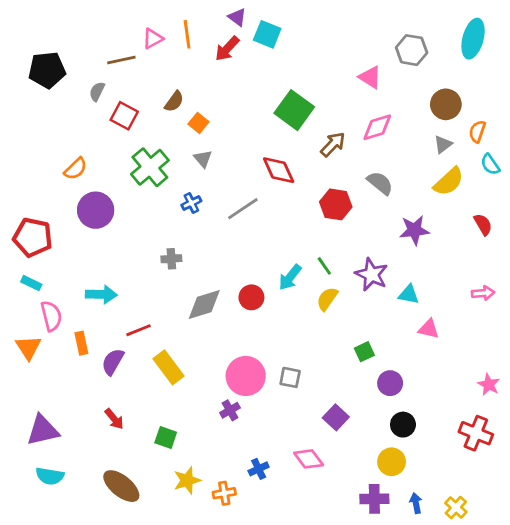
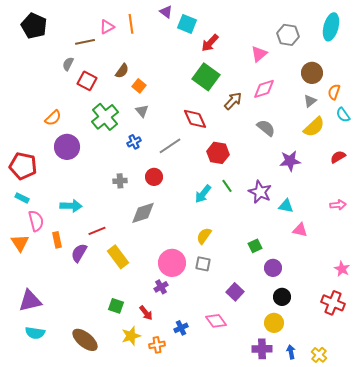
red arrow: (227, 49) -> (210, 43), moved
black pentagon: (47, 70) -> (34, 26), moved, turned 30
pink triangle: (370, 77) -> (259, 54), turned 48
red hexagon: (336, 204) -> (218, 153), moved
red semicircle: (483, 224) -> (338, 157), turned -91
red circle: (251, 297) -> (154, 177), moved
yellow semicircle: (327, 299) -> (204, 236), moved
red arrow: (114, 419) -> (146, 313), moved

